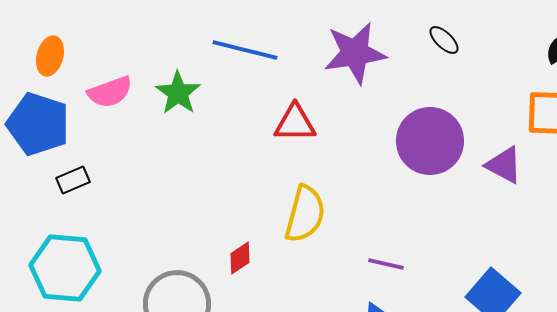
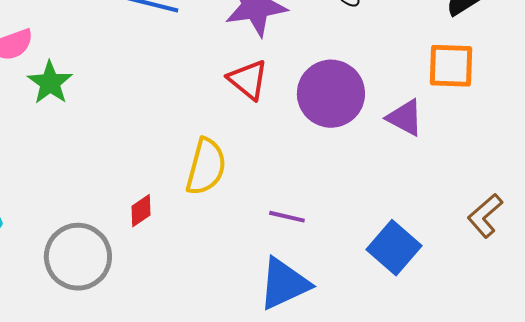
green star: (178, 93) -> (50, 83), moved
red triangle: (295, 123) -> (248, 80), moved, turned 39

